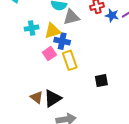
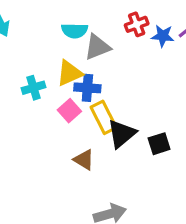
cyan cross: (32, 28) -> (33, 88), moved
brown triangle: (37, 97) -> (84, 160), moved
black triangle: (53, 98) -> (122, 134), moved

